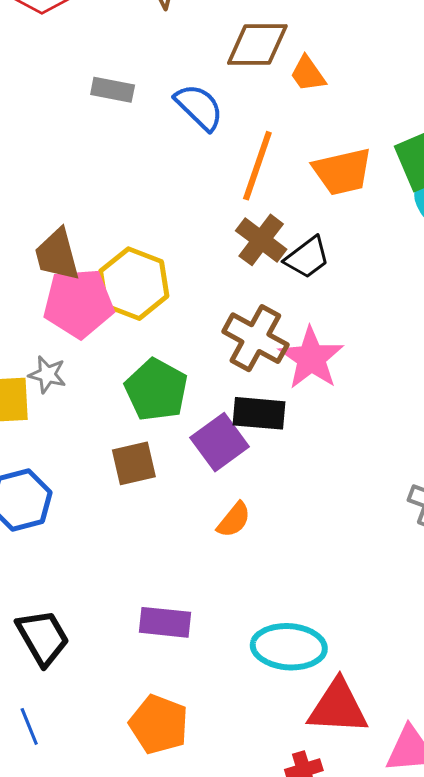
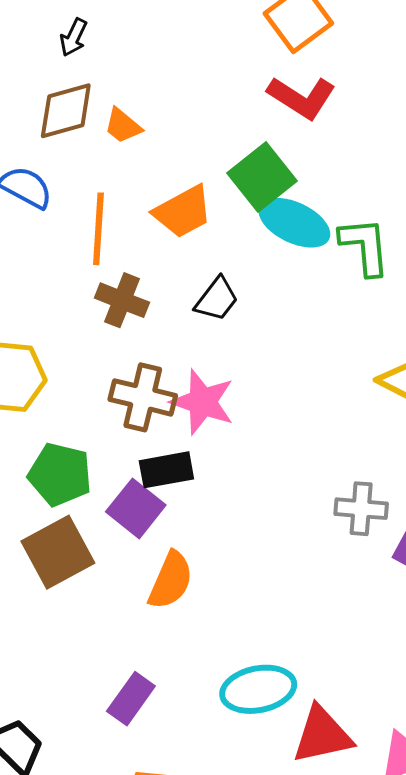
black trapezoid: (307, 258) -> (217, 299), moved
brown square: (134, 463) -> (58, 552), size x1.5
orange semicircle: (234, 520) -> (171, 580), size x1.5
purple rectangle: (165, 622) -> (131, 699), turned -45

